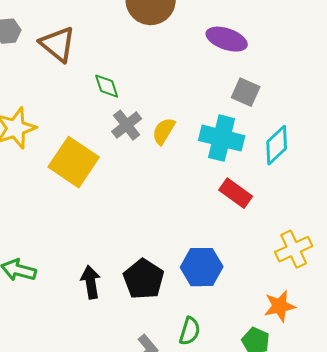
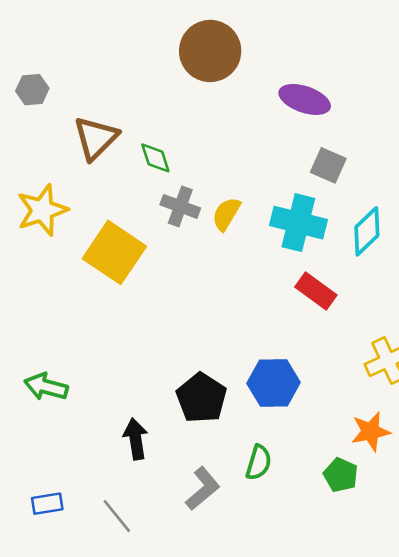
brown triangle: (58, 44) -> (96, 138), moved, turned 36
gray cross: (127, 125) -> (180, 206), turned -32
black arrow: (91, 282) -> (136, 439), moved

